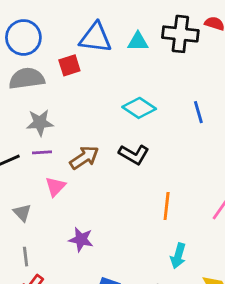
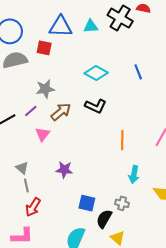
black cross: (180, 34) -> (120, 18), turned 30
red square: (69, 65) -> (44, 48), turned 35
gray star: (40, 123) -> (45, 89), moved
purple line: (42, 152) -> (31, 111), turned -32
gray triangle: (22, 213) -> (22, 168), moved

